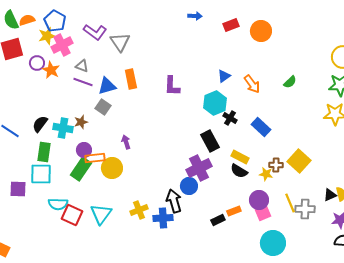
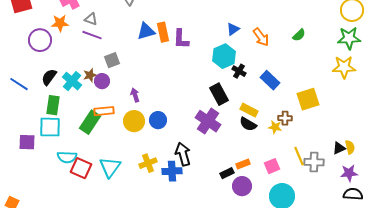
purple circle: (37, 63) -> (40, 40), moved, size x1.5
orange star: (51, 70) -> (60, 23), turned -30
orange rectangle: (131, 79) -> (163, 32), moved
blue triangle: (107, 86) -> (146, 31), moved
gray square: (103, 107) -> (112, 60), turned 35
cyan cross: (63, 128) -> (72, 81), turned 30
purple circle: (84, 150) -> (102, 81), moved
yellow square: (299, 161) -> (308, 99), moved, turned 30
yellow circle: (112, 168) -> (134, 121), moved
purple cross: (199, 168) -> (208, 121), turned -30
blue circle: (189, 186) -> (158, 120), moved
purple circle: (259, 200) -> (242, 186), moved

